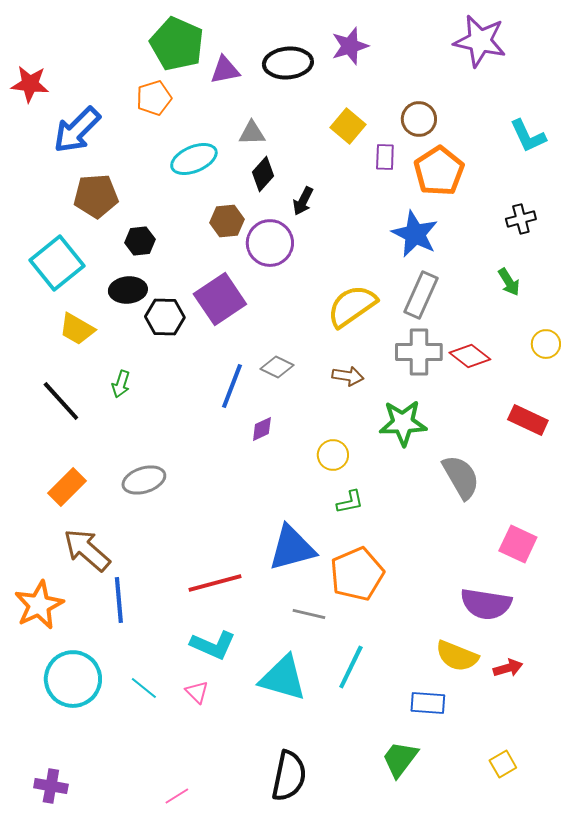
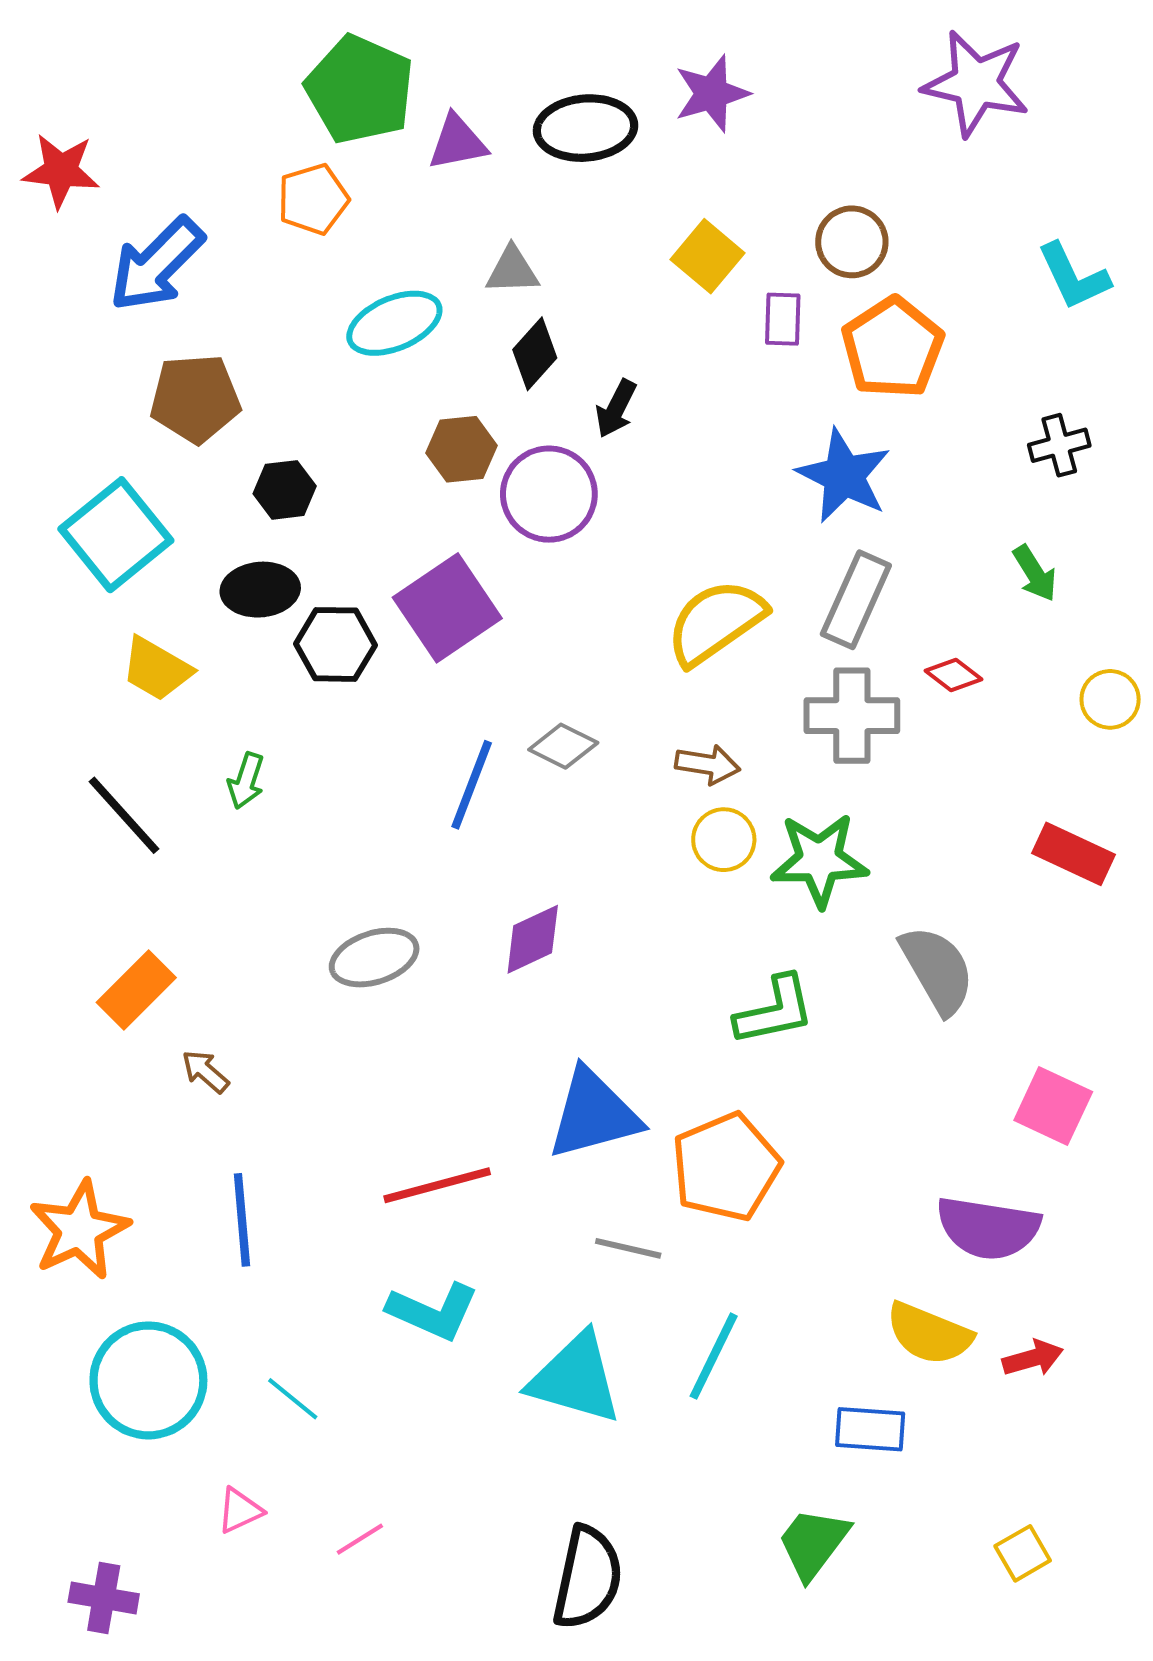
red diamond: (470, 356) -> (954, 675), moved, size x0.7
purple diamond: (262, 429) -> (533, 939), moved, size x1.4
yellow circle: (333, 455) -> (724, 840), moved
gray ellipse: (144, 480) -> (374, 958), moved
green L-shape: (350, 502) -> (775, 1010), moved, size x1.5
brown arrow: (87, 550) -> (205, 1071), moved, size x0.5
pink triangle: (197, 692) -> (240, 1511), moved, turned 50
pink line: (177, 796) -> (360, 1539), moved

